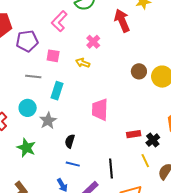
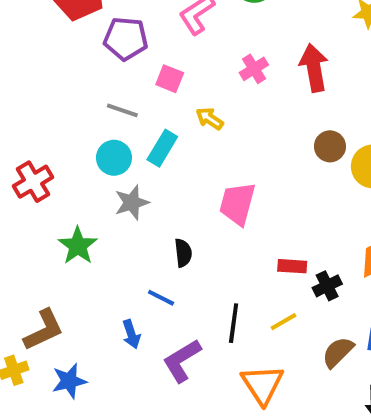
red arrow: (122, 21) -> (314, 68), moved
yellow arrow: (83, 63) -> (210, 119), moved
cyan circle: (28, 108) -> (114, 158), moved
black semicircle: (70, 141) -> (183, 253), moved, turned 144
yellow line: (145, 161) -> (283, 322), moved, turned 72

